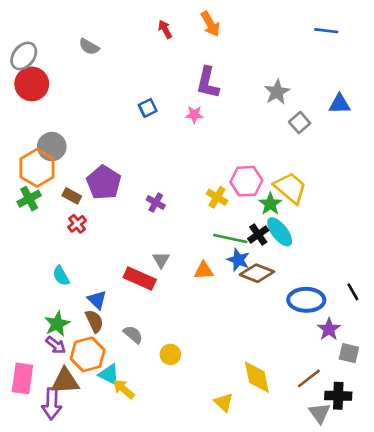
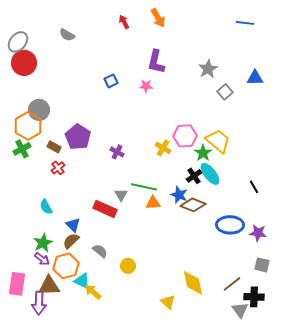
green line: (230, 239) -> (144, 187), moved
black line: (353, 292) -> (254, 187), moved
brown semicircle: (94, 321) -> (71, 241), turned -108
purple star: (329, 329) -> (258, 233), moved, turned -30

